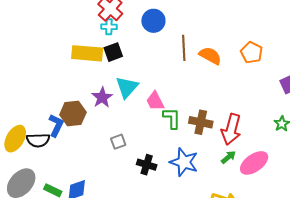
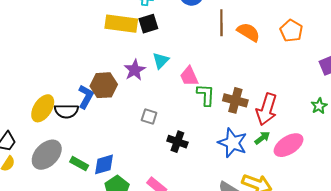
cyan triangle: (127, 87) -> (161, 61), size x0.7
gray square: (118, 142) -> (149, 116), turned 35
blue star: (184, 162) -> (233, 143), moved

